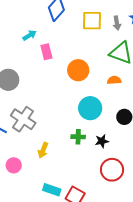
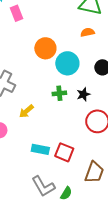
orange circle: (78, 70) -> (45, 48), moved
yellow arrow: (43, 150) -> (26, 111), turned 35

